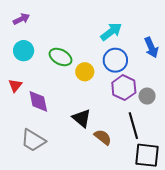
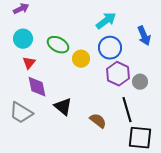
red triangle: (15, 85) -> (29, 63), moved
black triangle: (82, 118) -> (63, 107), moved
gray trapezoid: (33, 140) -> (21, 113), moved

